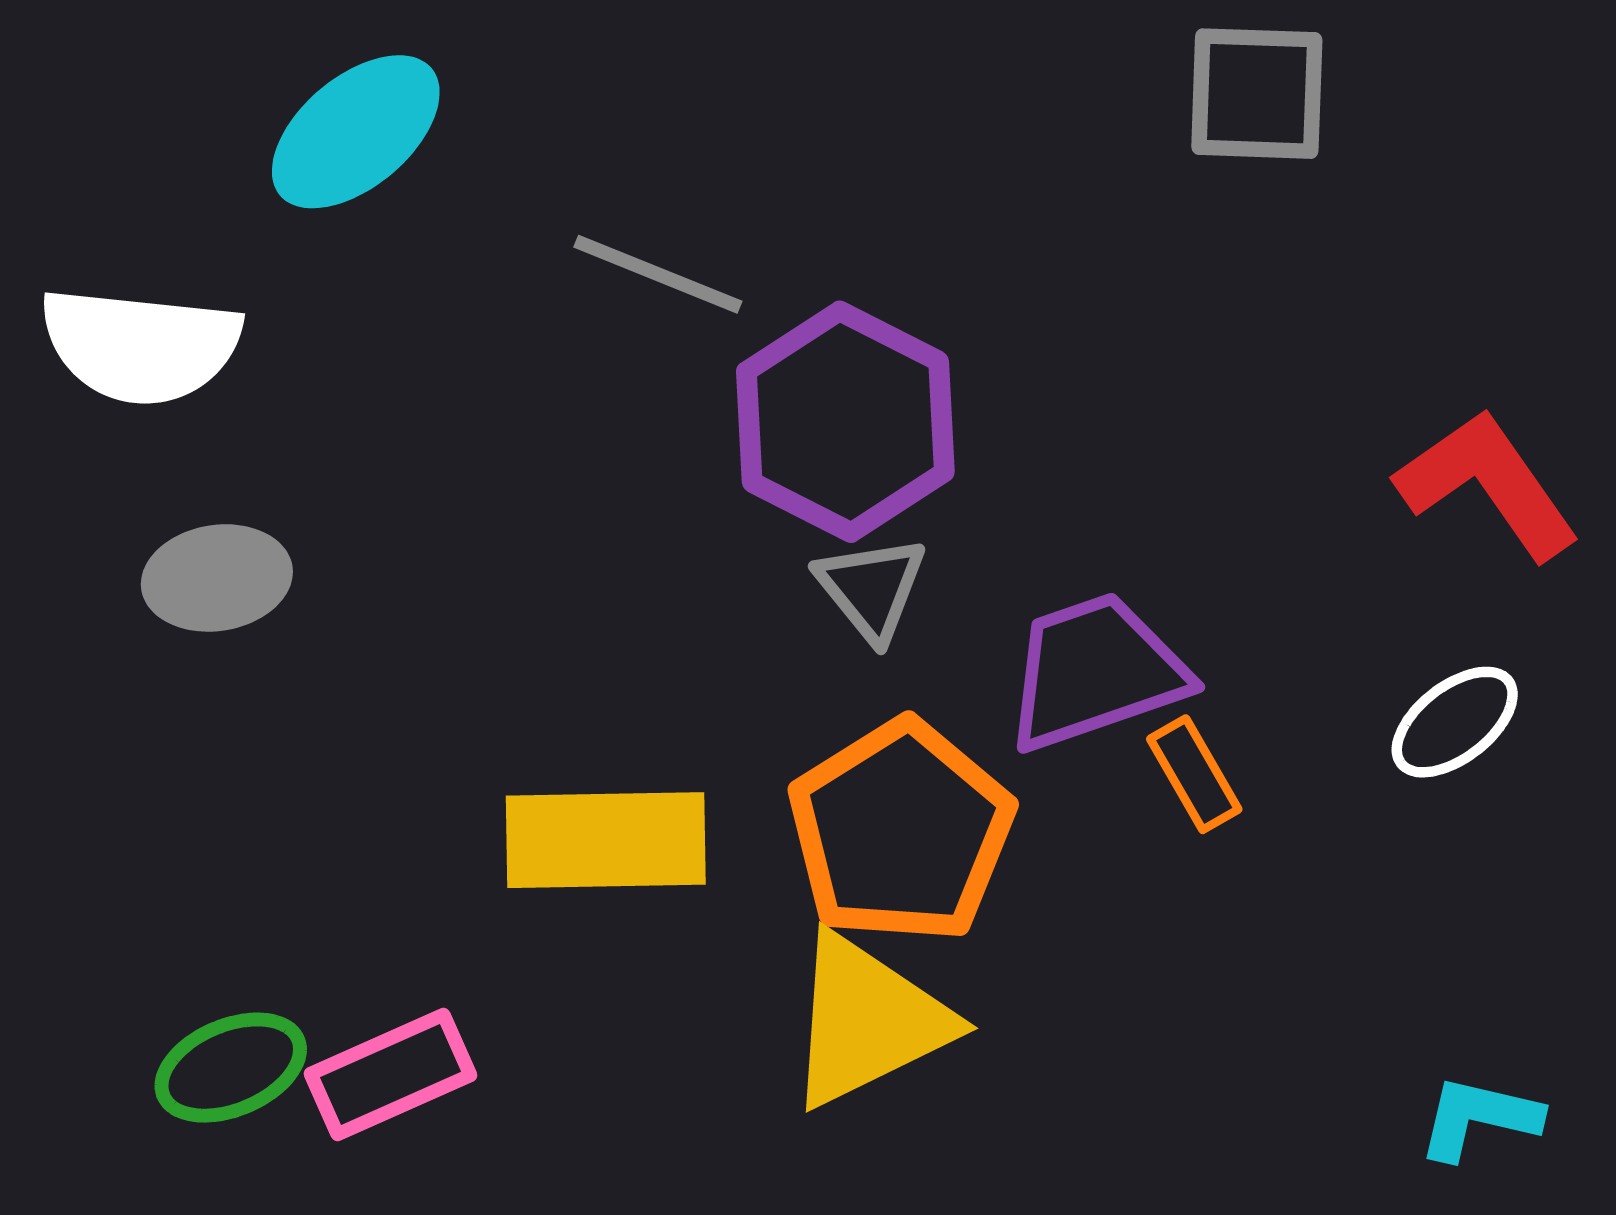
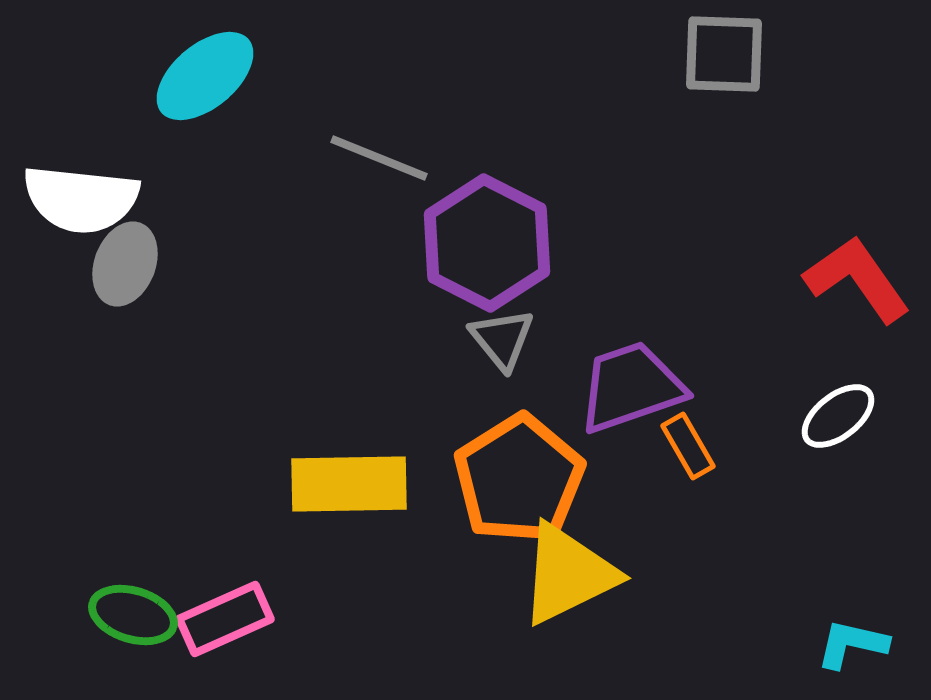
gray ellipse: (217, 578) -> (125, 264), moved, turned -60
yellow triangle: (868, 1021) -> (568, 574), moved
green ellipse: (231, 1068) -> (133, 615), turned 40

